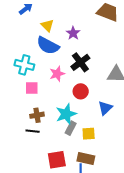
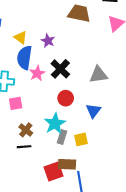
blue semicircle: (48, 45) -> (24, 58), turned 80
pink star: (57, 74) -> (37, 73), moved
brown cross: (37, 115) -> (26, 130), turned -32
brown rectangle: (86, 159) -> (67, 164), moved

